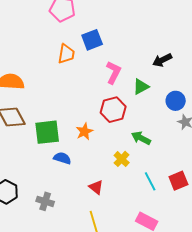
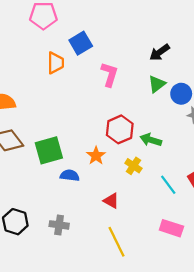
green triangle: (141, 87) -> (157, 84), moved
red hexagon: (113, 110) -> (120, 129), moved
orange star: (84, 132) -> (96, 156), moved

